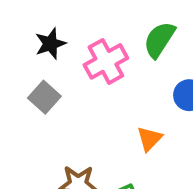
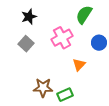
pink cross: (106, 61) -> (62, 38), moved

